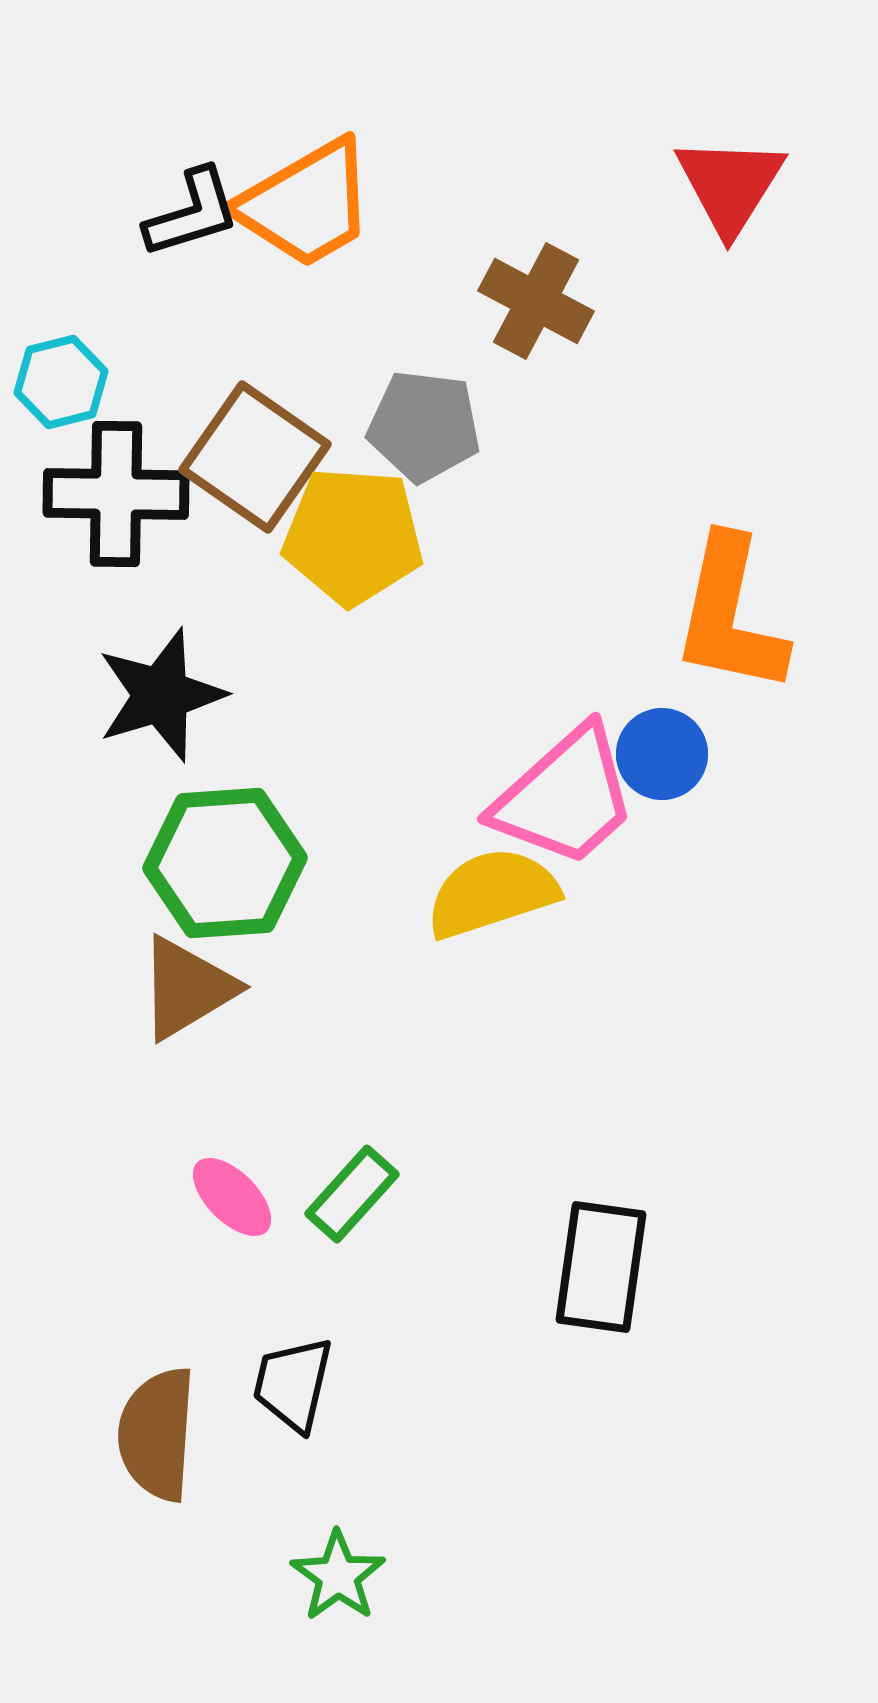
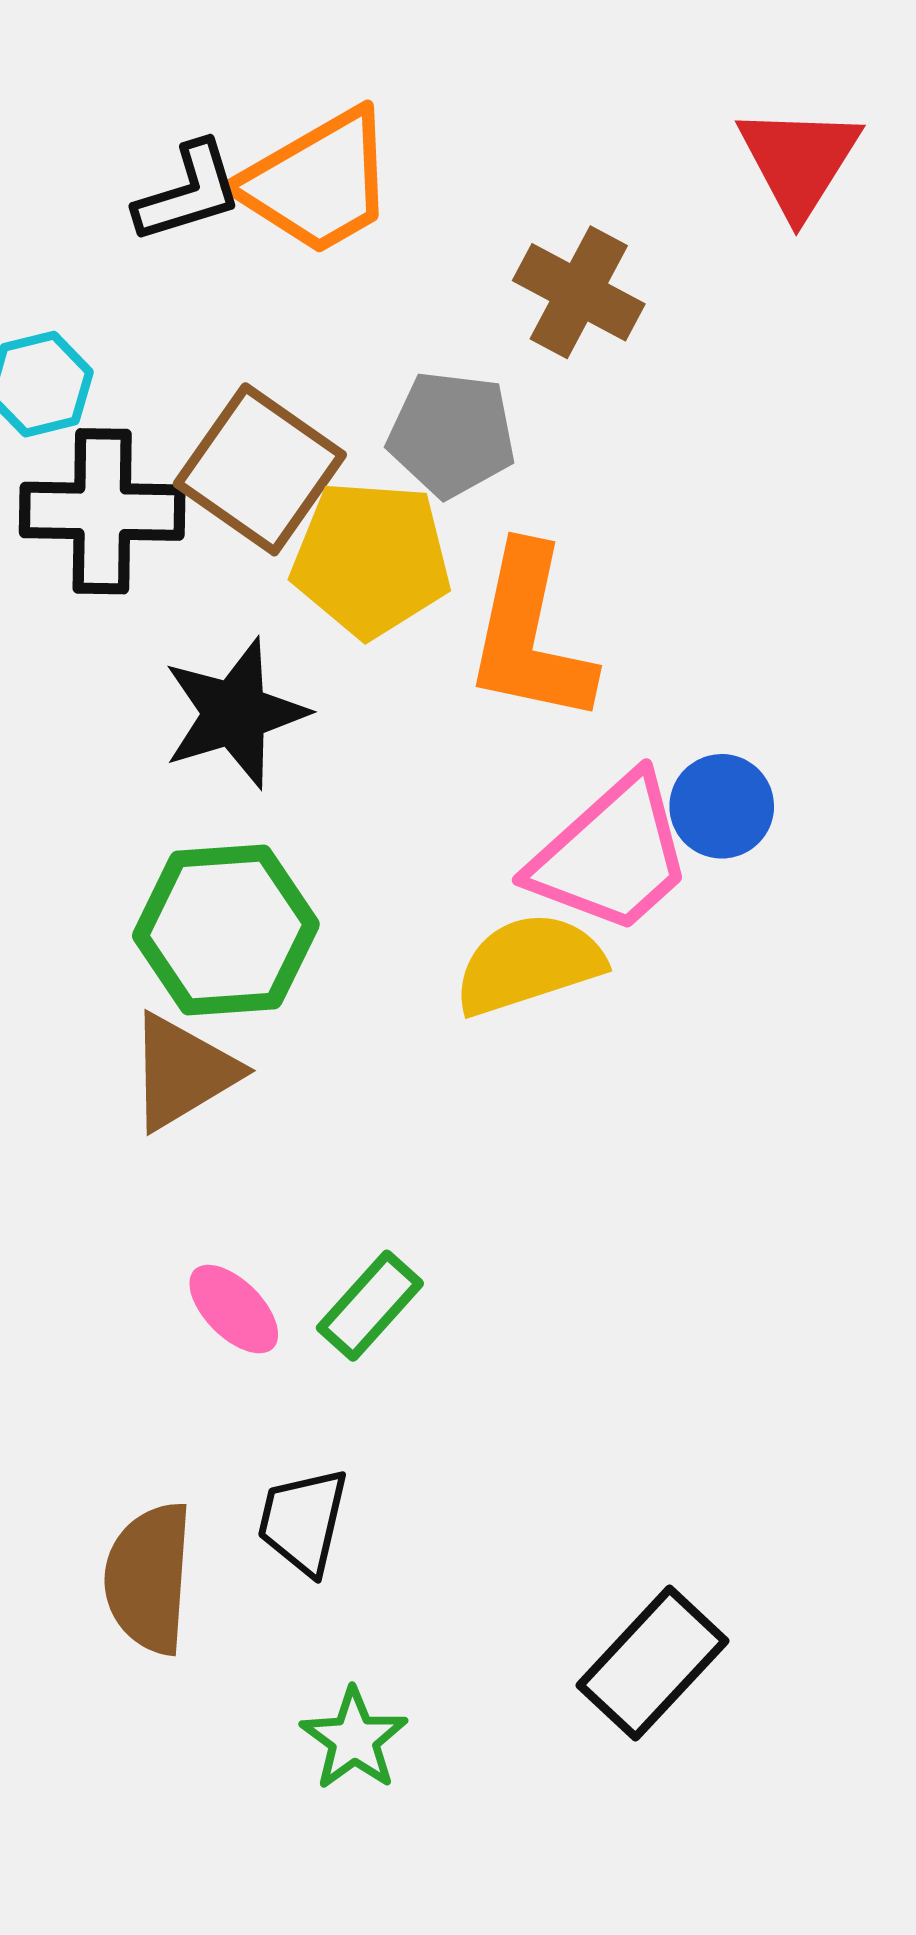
orange L-shape: (730, 615) -> (530, 635), moved
black star: (161, 695) -> (235, 713), moved
black rectangle: (601, 1267) -> (653, 1663), moved, turned 35

